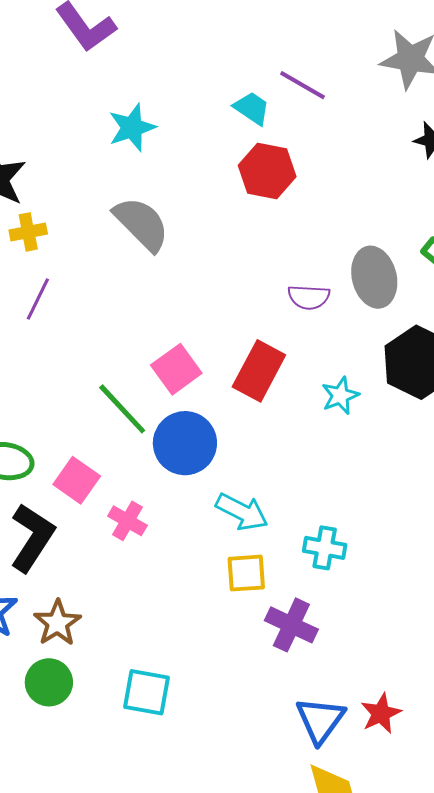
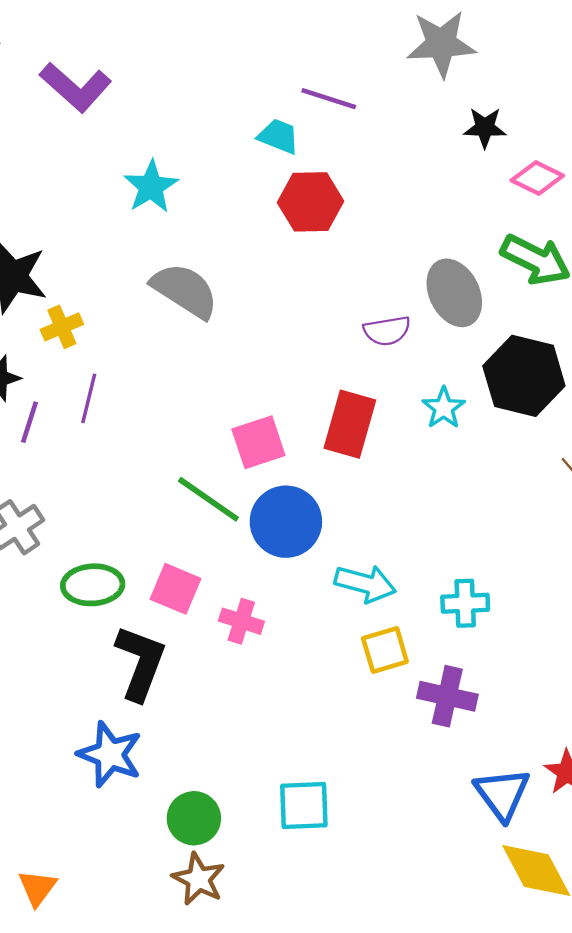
pink square: (176, 369) -> (258, 442), turned 30
cyan star: (340, 396) -> (444, 408), moved
brown star: (57, 623) -> (198, 879), moved

